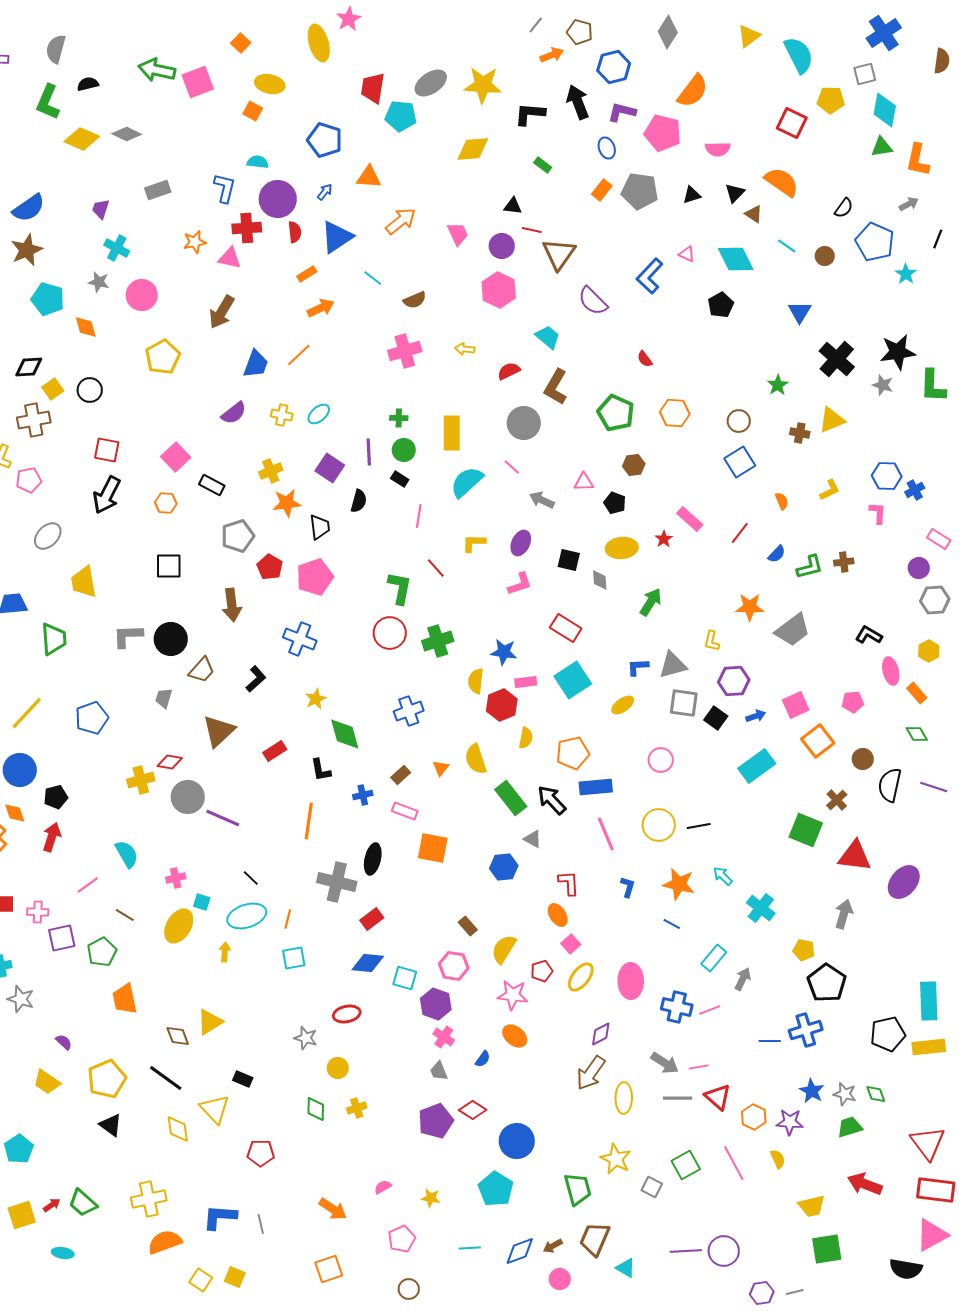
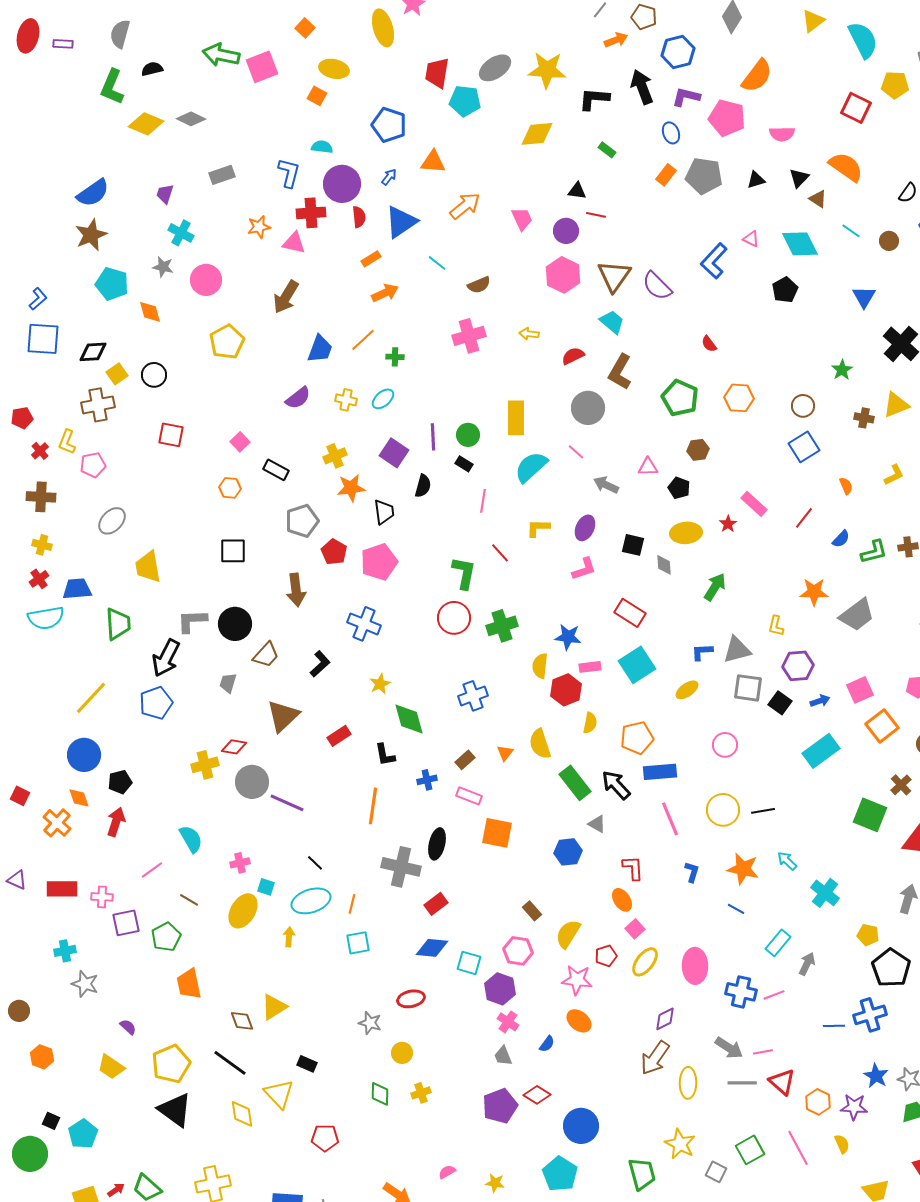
brown triangle: (559, 254) -> (614, 276), moved
green cross: (399, 418) -> (395, 357), moved
pink square: (176, 457) -> (240, 442), size x0.7
black arrow: (107, 495) -> (166, 658), moved
black triangle: (111, 1125) -> (175, 1110), size x1.5

